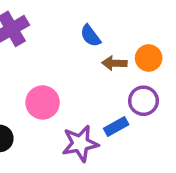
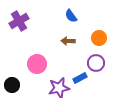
blue semicircle: (90, 36) -> (71, 16), moved
brown arrow: (114, 63) -> (68, 41), moved

